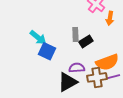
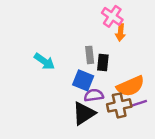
orange arrow: (110, 18) -> (120, 32), moved
black rectangle: (86, 41) -> (103, 62), turned -48
blue square: (47, 51) -> (83, 80), moved

